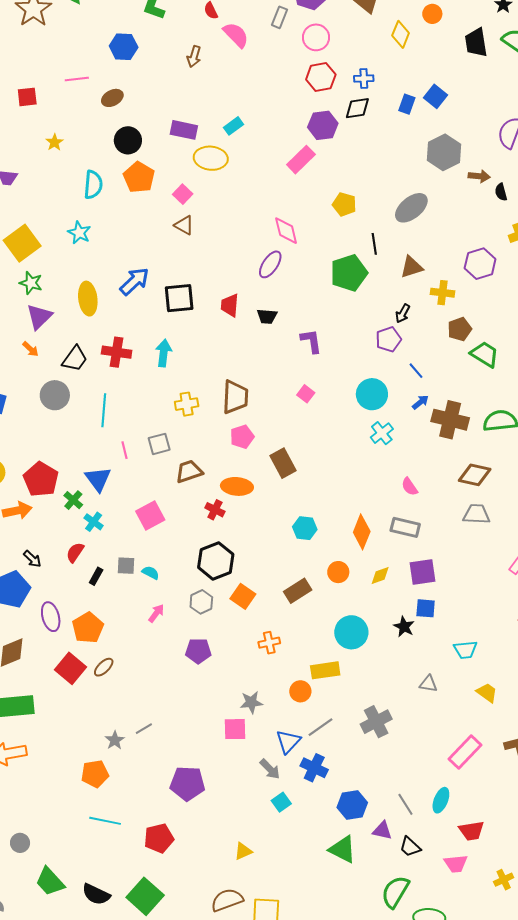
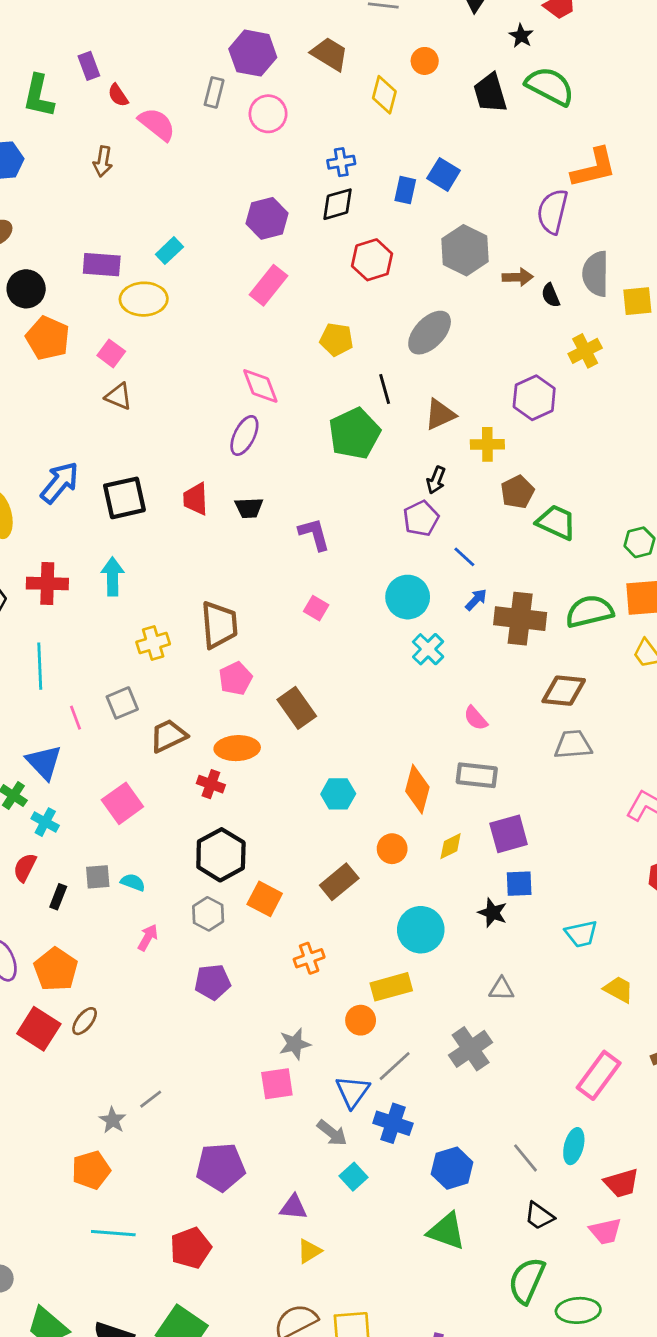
red hexagon: (321, 77) -> (372, 260), moved
purple hexagon: (323, 125) -> (267, 218), moved
gray triangle: (428, 684) -> (501, 989), moved
purple triangle: (382, 831) -> (293, 1207), moved

